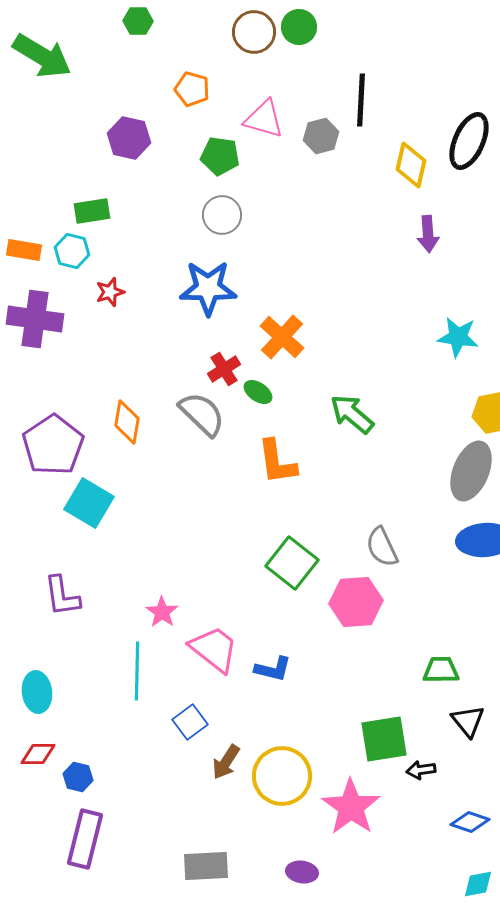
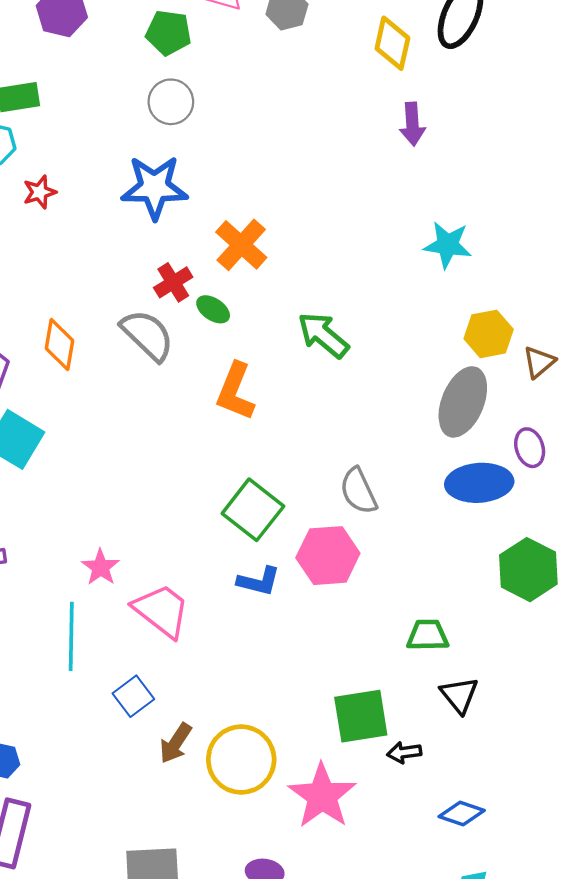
orange L-shape: (277, 462) -> (235, 391), turned 30
blue L-shape: (273, 669) -> (259, 581), moved

